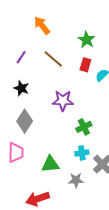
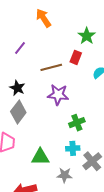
brown line: (53, 59) -> (51, 67), moved, turned -60
red rectangle: (85, 65) -> (76, 57), moved
black star: (21, 88) -> (17, 88), moved

